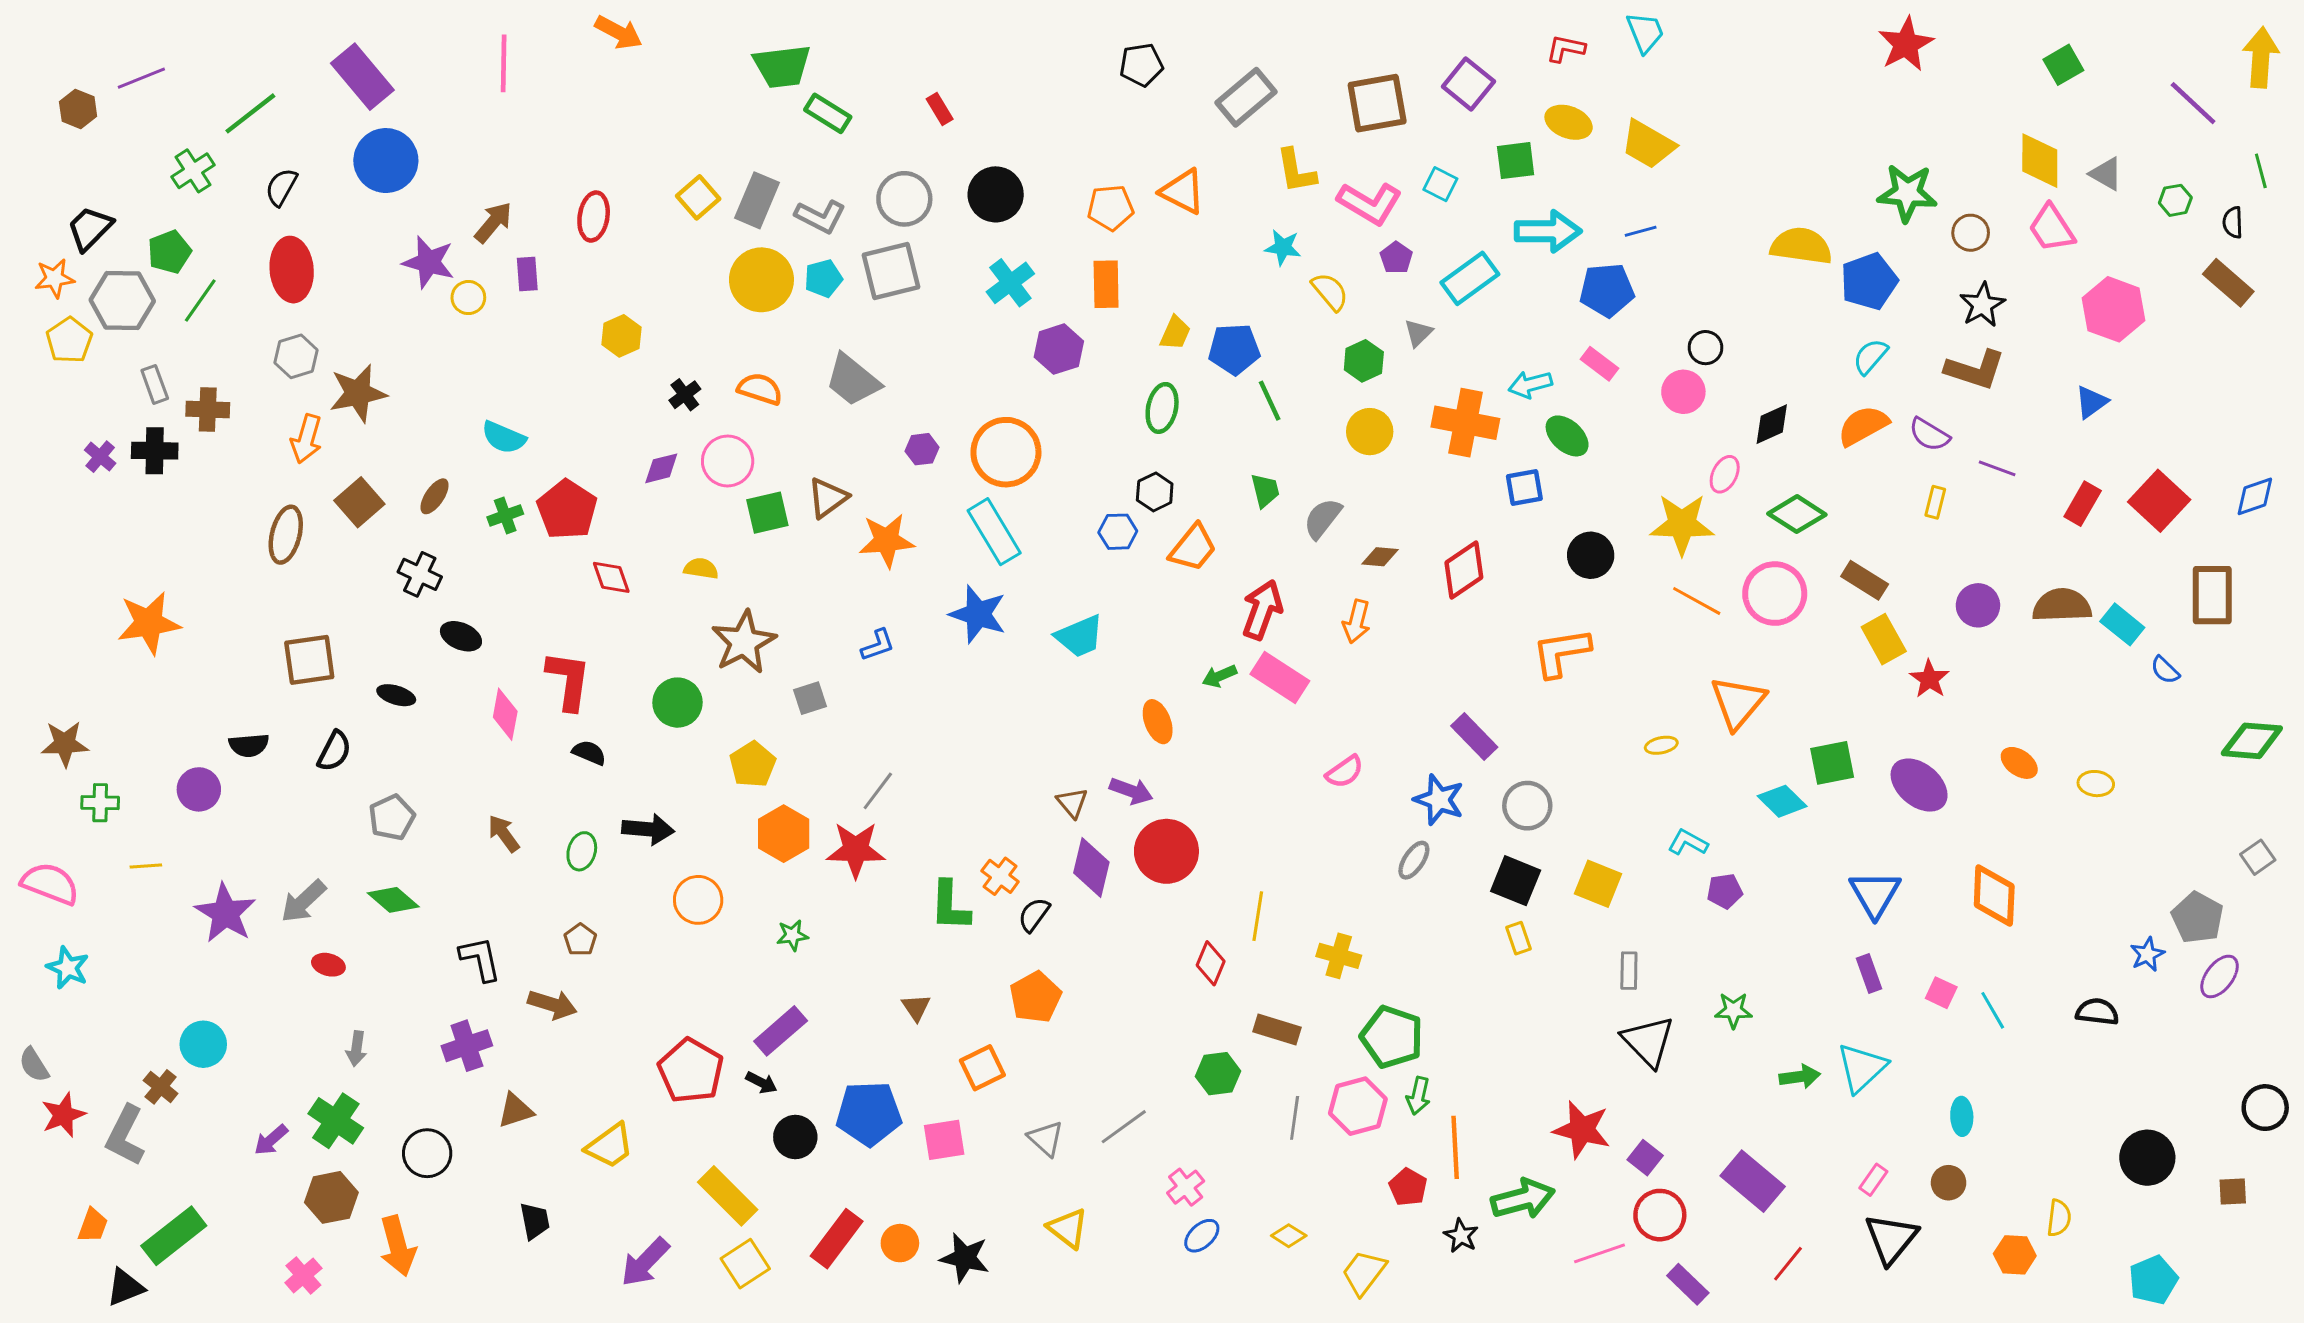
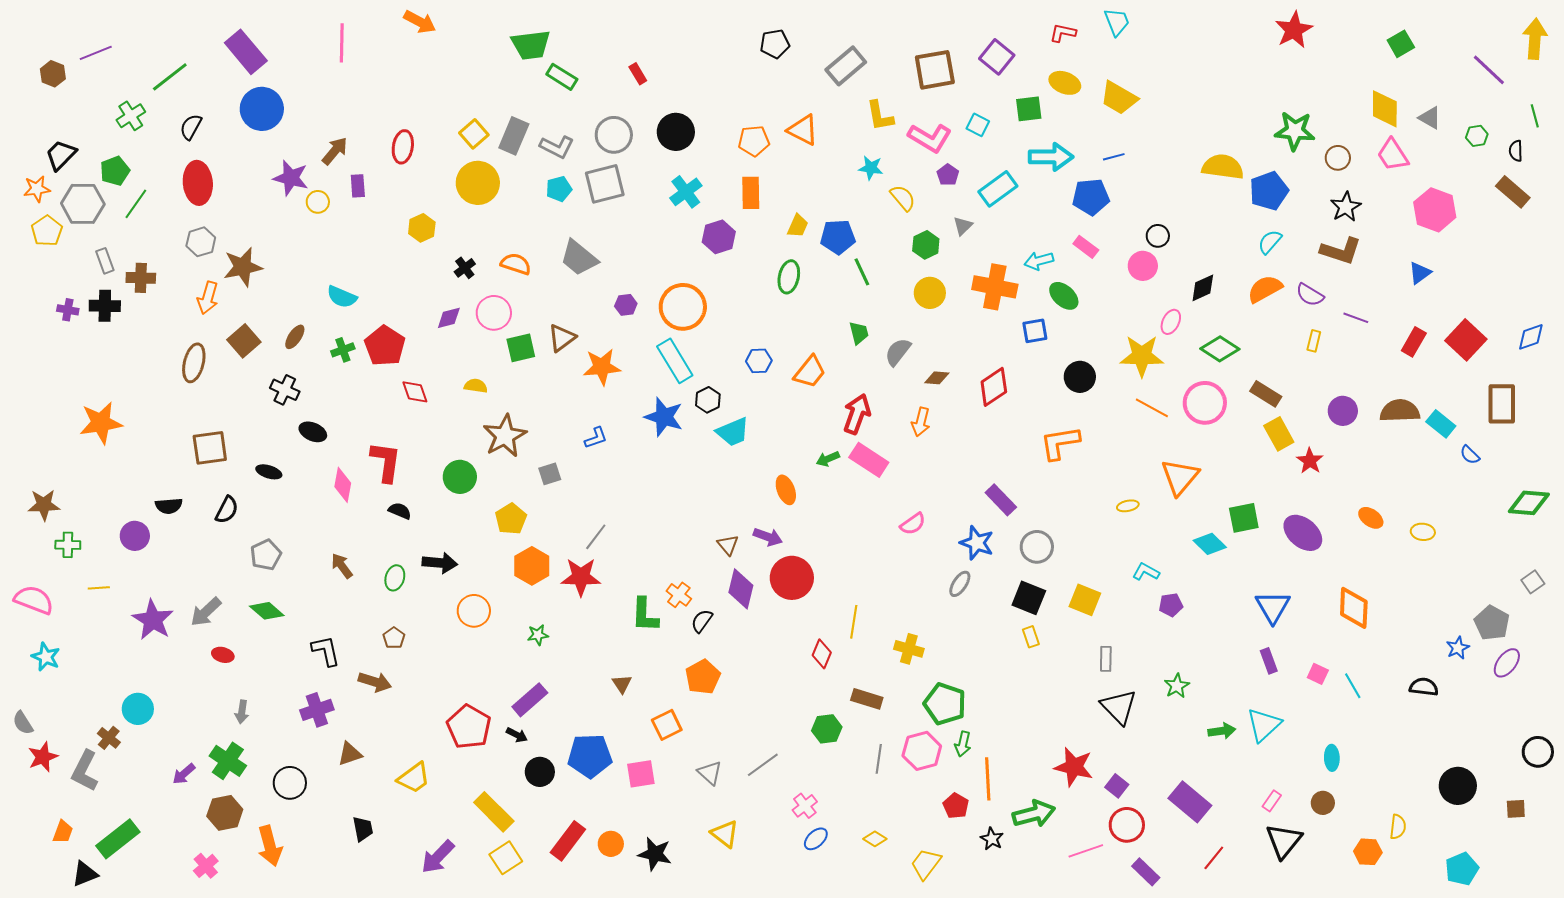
yellow circle: (761, 280) -> (478, 183), moved
purple cross: (100, 457) -> (68, 310), turned -30
black hexagon: (1155, 492) -> (708, 400), moved
green star: (1733, 1010) -> (1177, 686), turned -30

